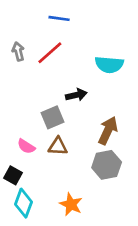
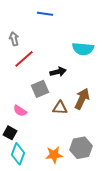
red line: (50, 53) -> (24, 59), moved
brown triangle: (58, 146) -> (60, 108), moved
gray hexagon: (107, 165) -> (81, 148), moved
orange star: (71, 204) -> (54, 155), turned -30

